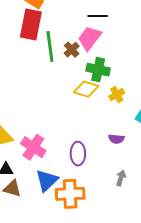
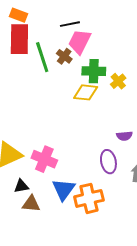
black line: (98, 16) -> (70, 24), moved
yellow cross: (117, 94) -> (118, 81), moved
purple ellipse: (78, 154) -> (108, 162), moved

